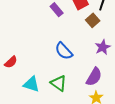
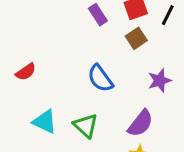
brown square: (93, 20) -> (136, 38), moved
red semicircle: (11, 62) -> (26, 72), moved

